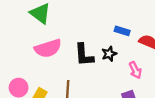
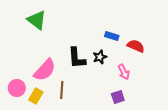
pink semicircle: (48, 48) -> (45, 70), moved, turned -30

